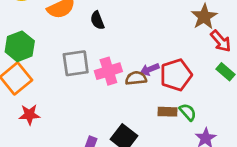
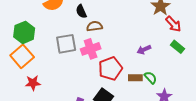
purple arrow: (150, 69) -> (144, 50), moved
red pentagon: (176, 75) -> (110, 69), moved
brown semicircle: (136, 78) -> (94, 26), moved

